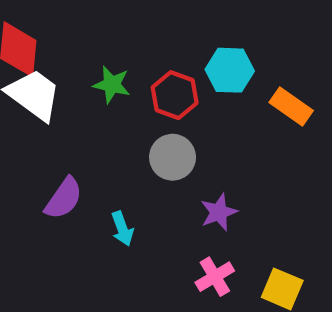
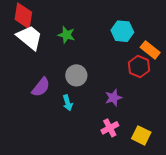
red hexagon: (175, 95) -> (139, 66), moved
gray circle: (173, 157) -> (76, 75), moved

